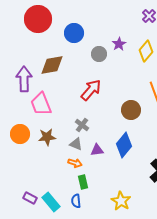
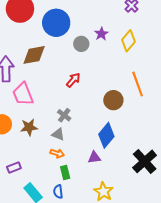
blue circle: (74, 33) -> (56, 23), size x1.4
red arrow: (91, 90) -> (73, 80), size x0.7
purple triangle: (97, 150) -> (94, 157), moved
purple rectangle: (30, 198) -> (14, 167), moved, turned -48

